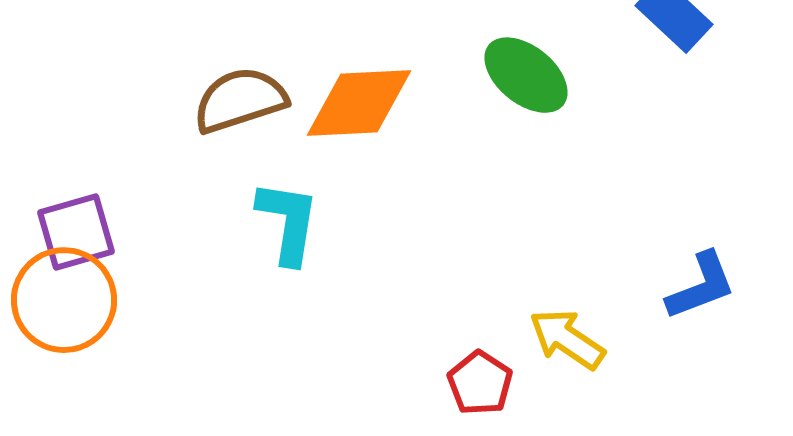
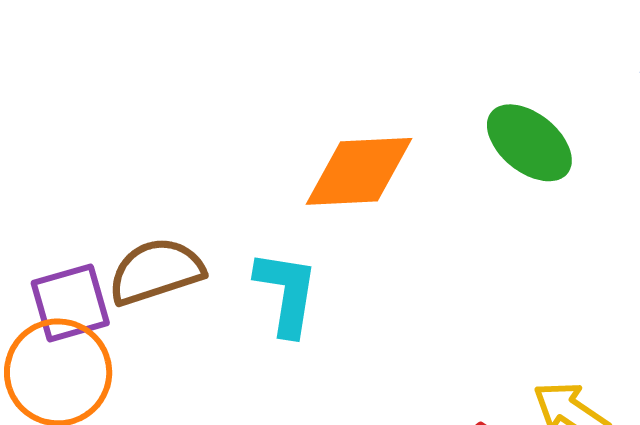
brown semicircle: (240, 100) -> (156, 271), moved

